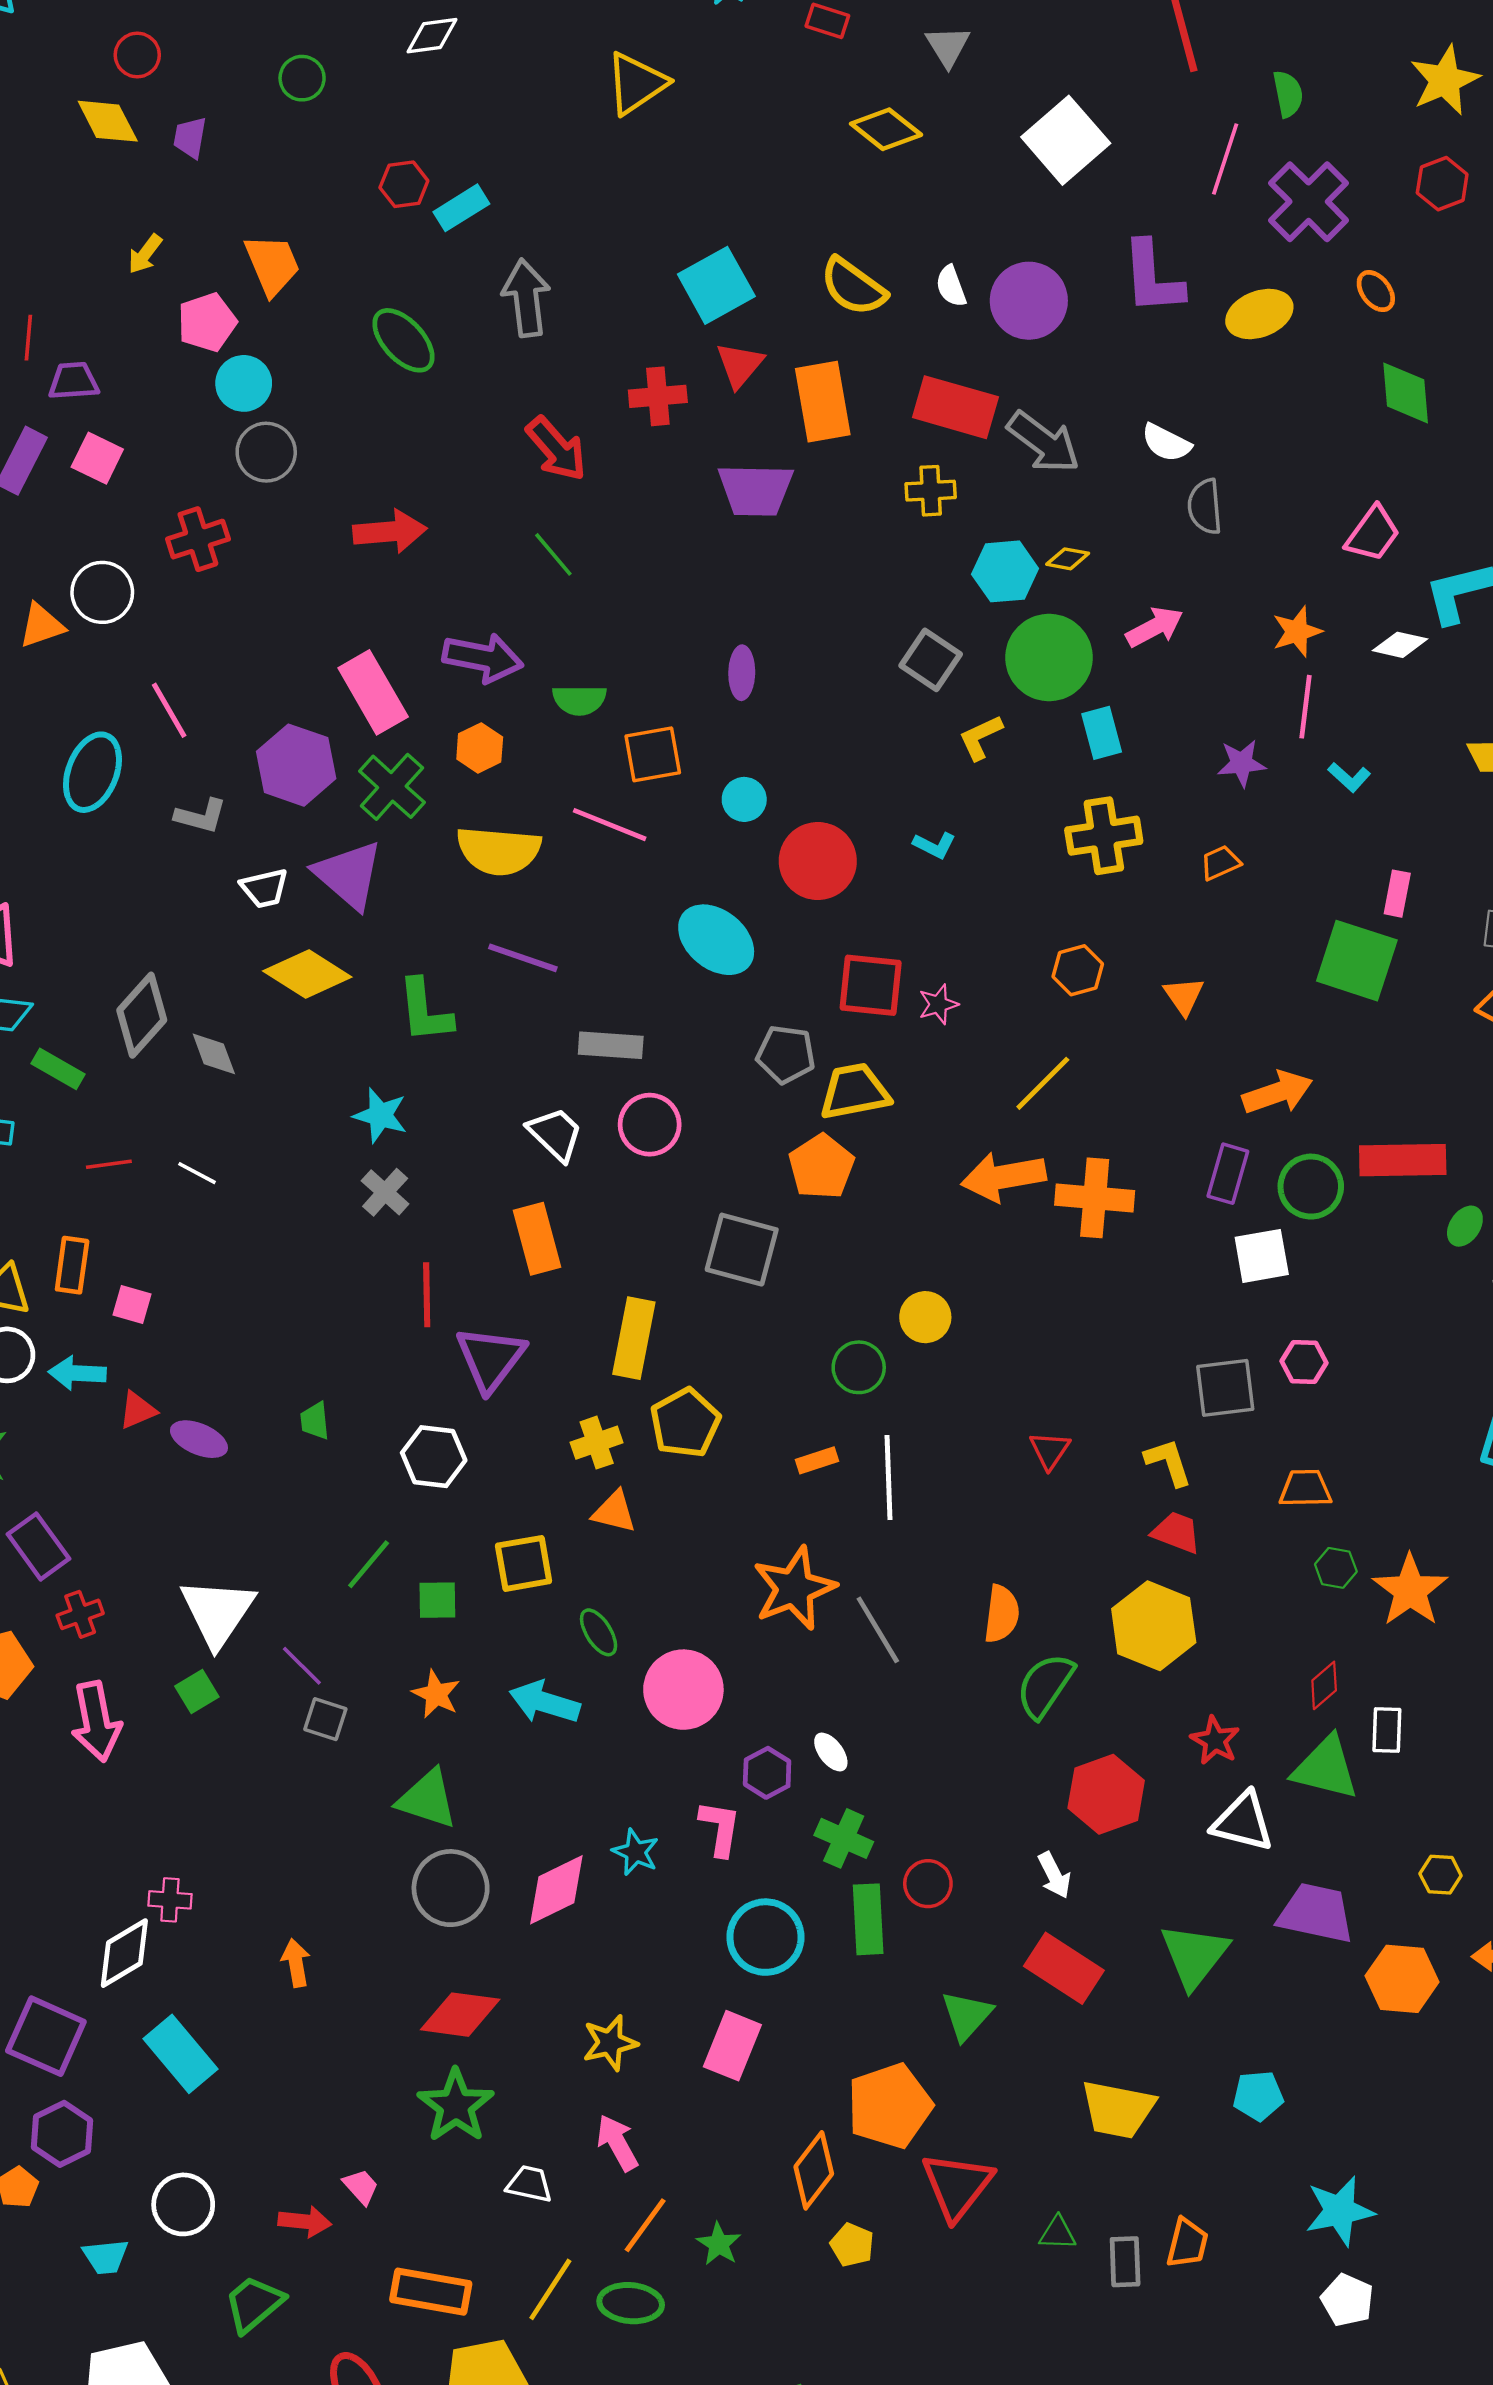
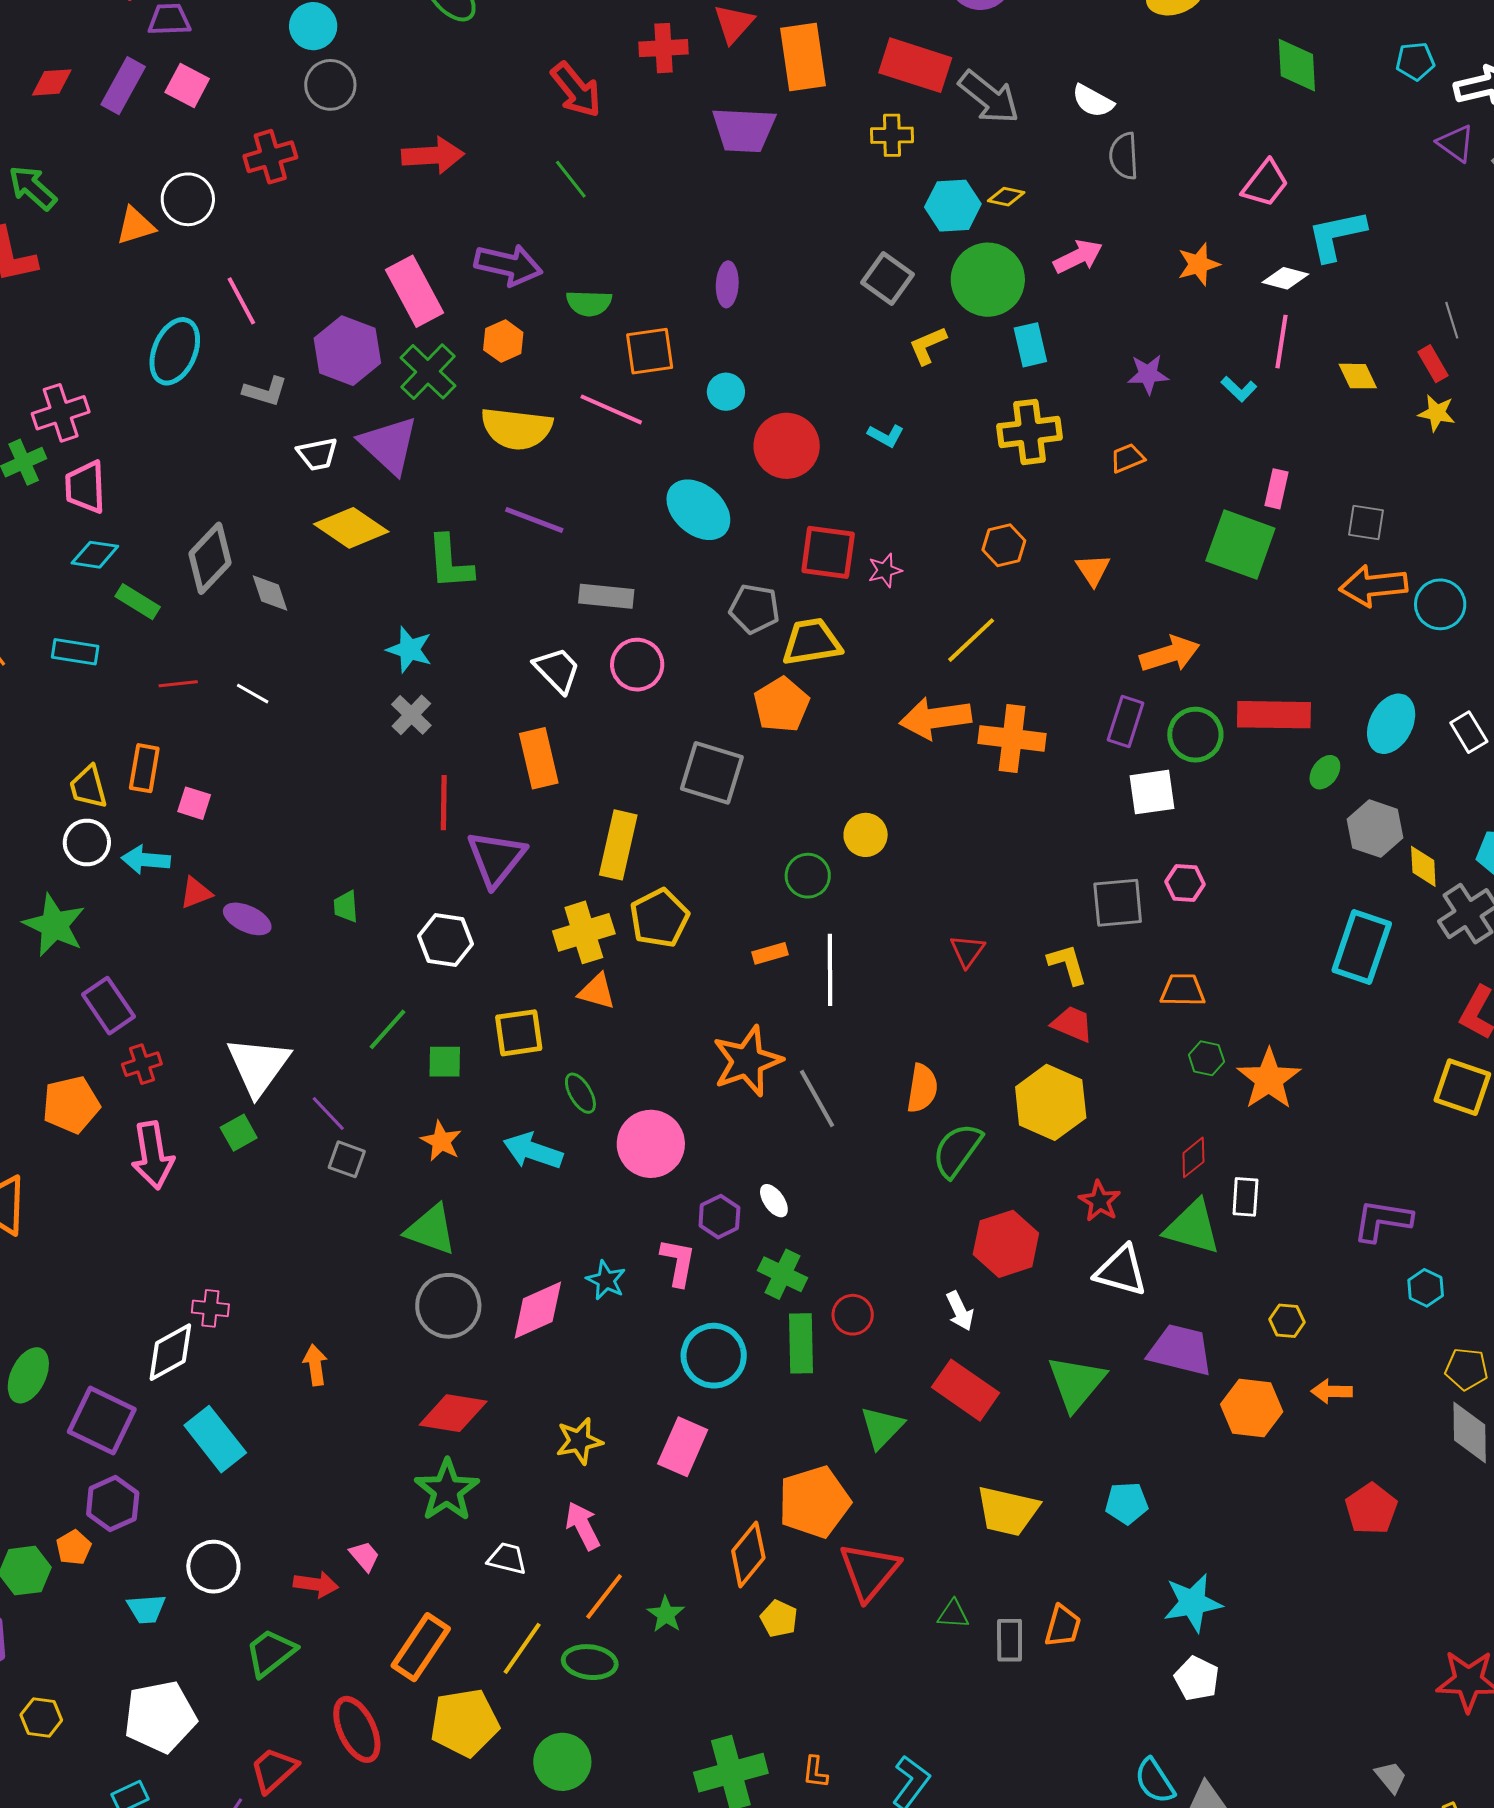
pink line: (1306, 707) -> (1282, 342), moved
yellow cross: (597, 1443) -> (584, 932), size x1.4
orange rectangle: (431, 2292) -> (421, 1647), turned -68

